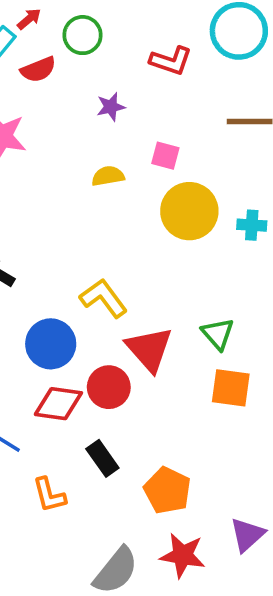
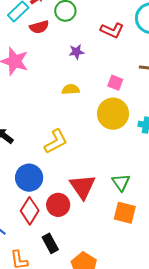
pink square: (165, 156) -> (115, 83), moved
yellow L-shape: (104, 298) -> (56, 142), moved, turned 92
red diamond: (58, 404) -> (30, 211), turned -72

